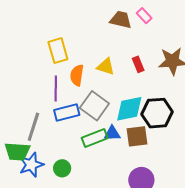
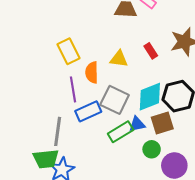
green circle: (62, 168) -> (152, 149), moved

